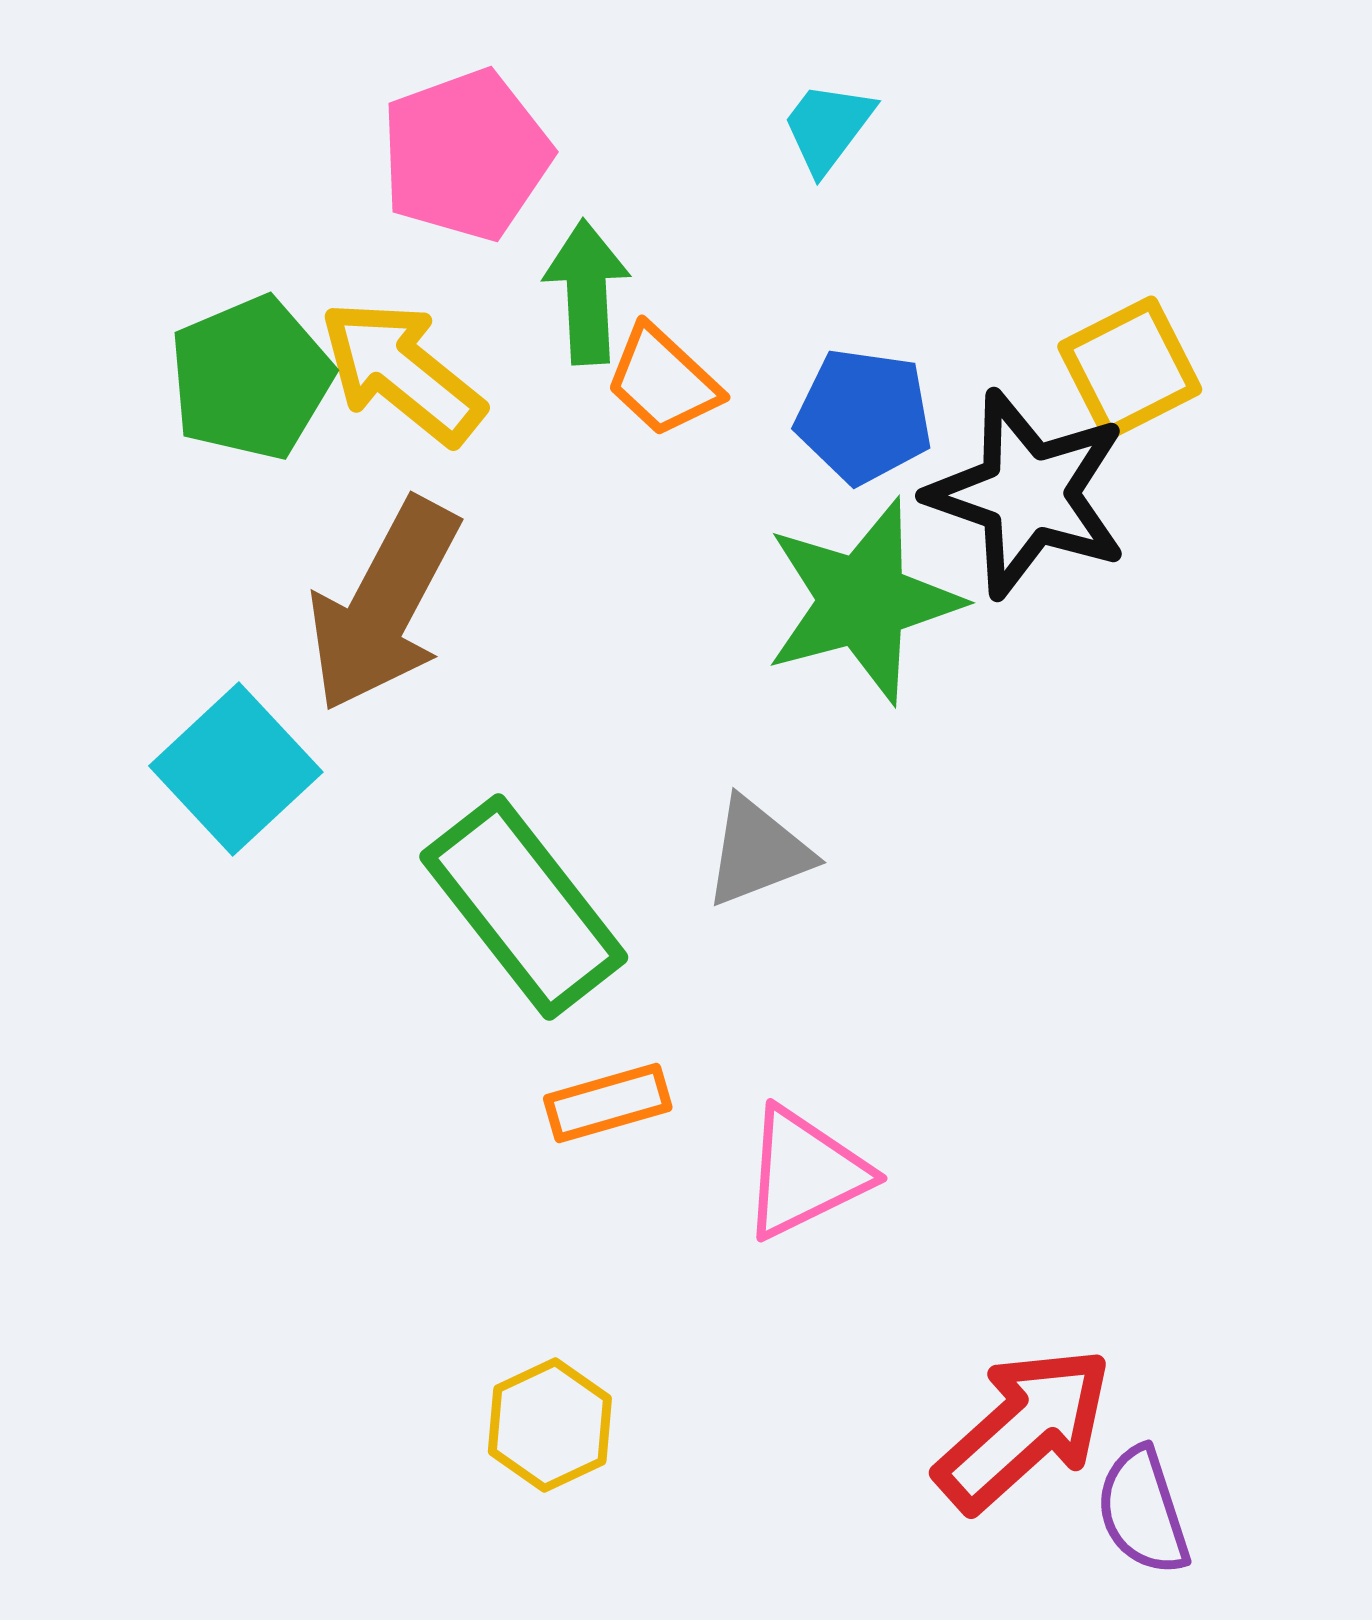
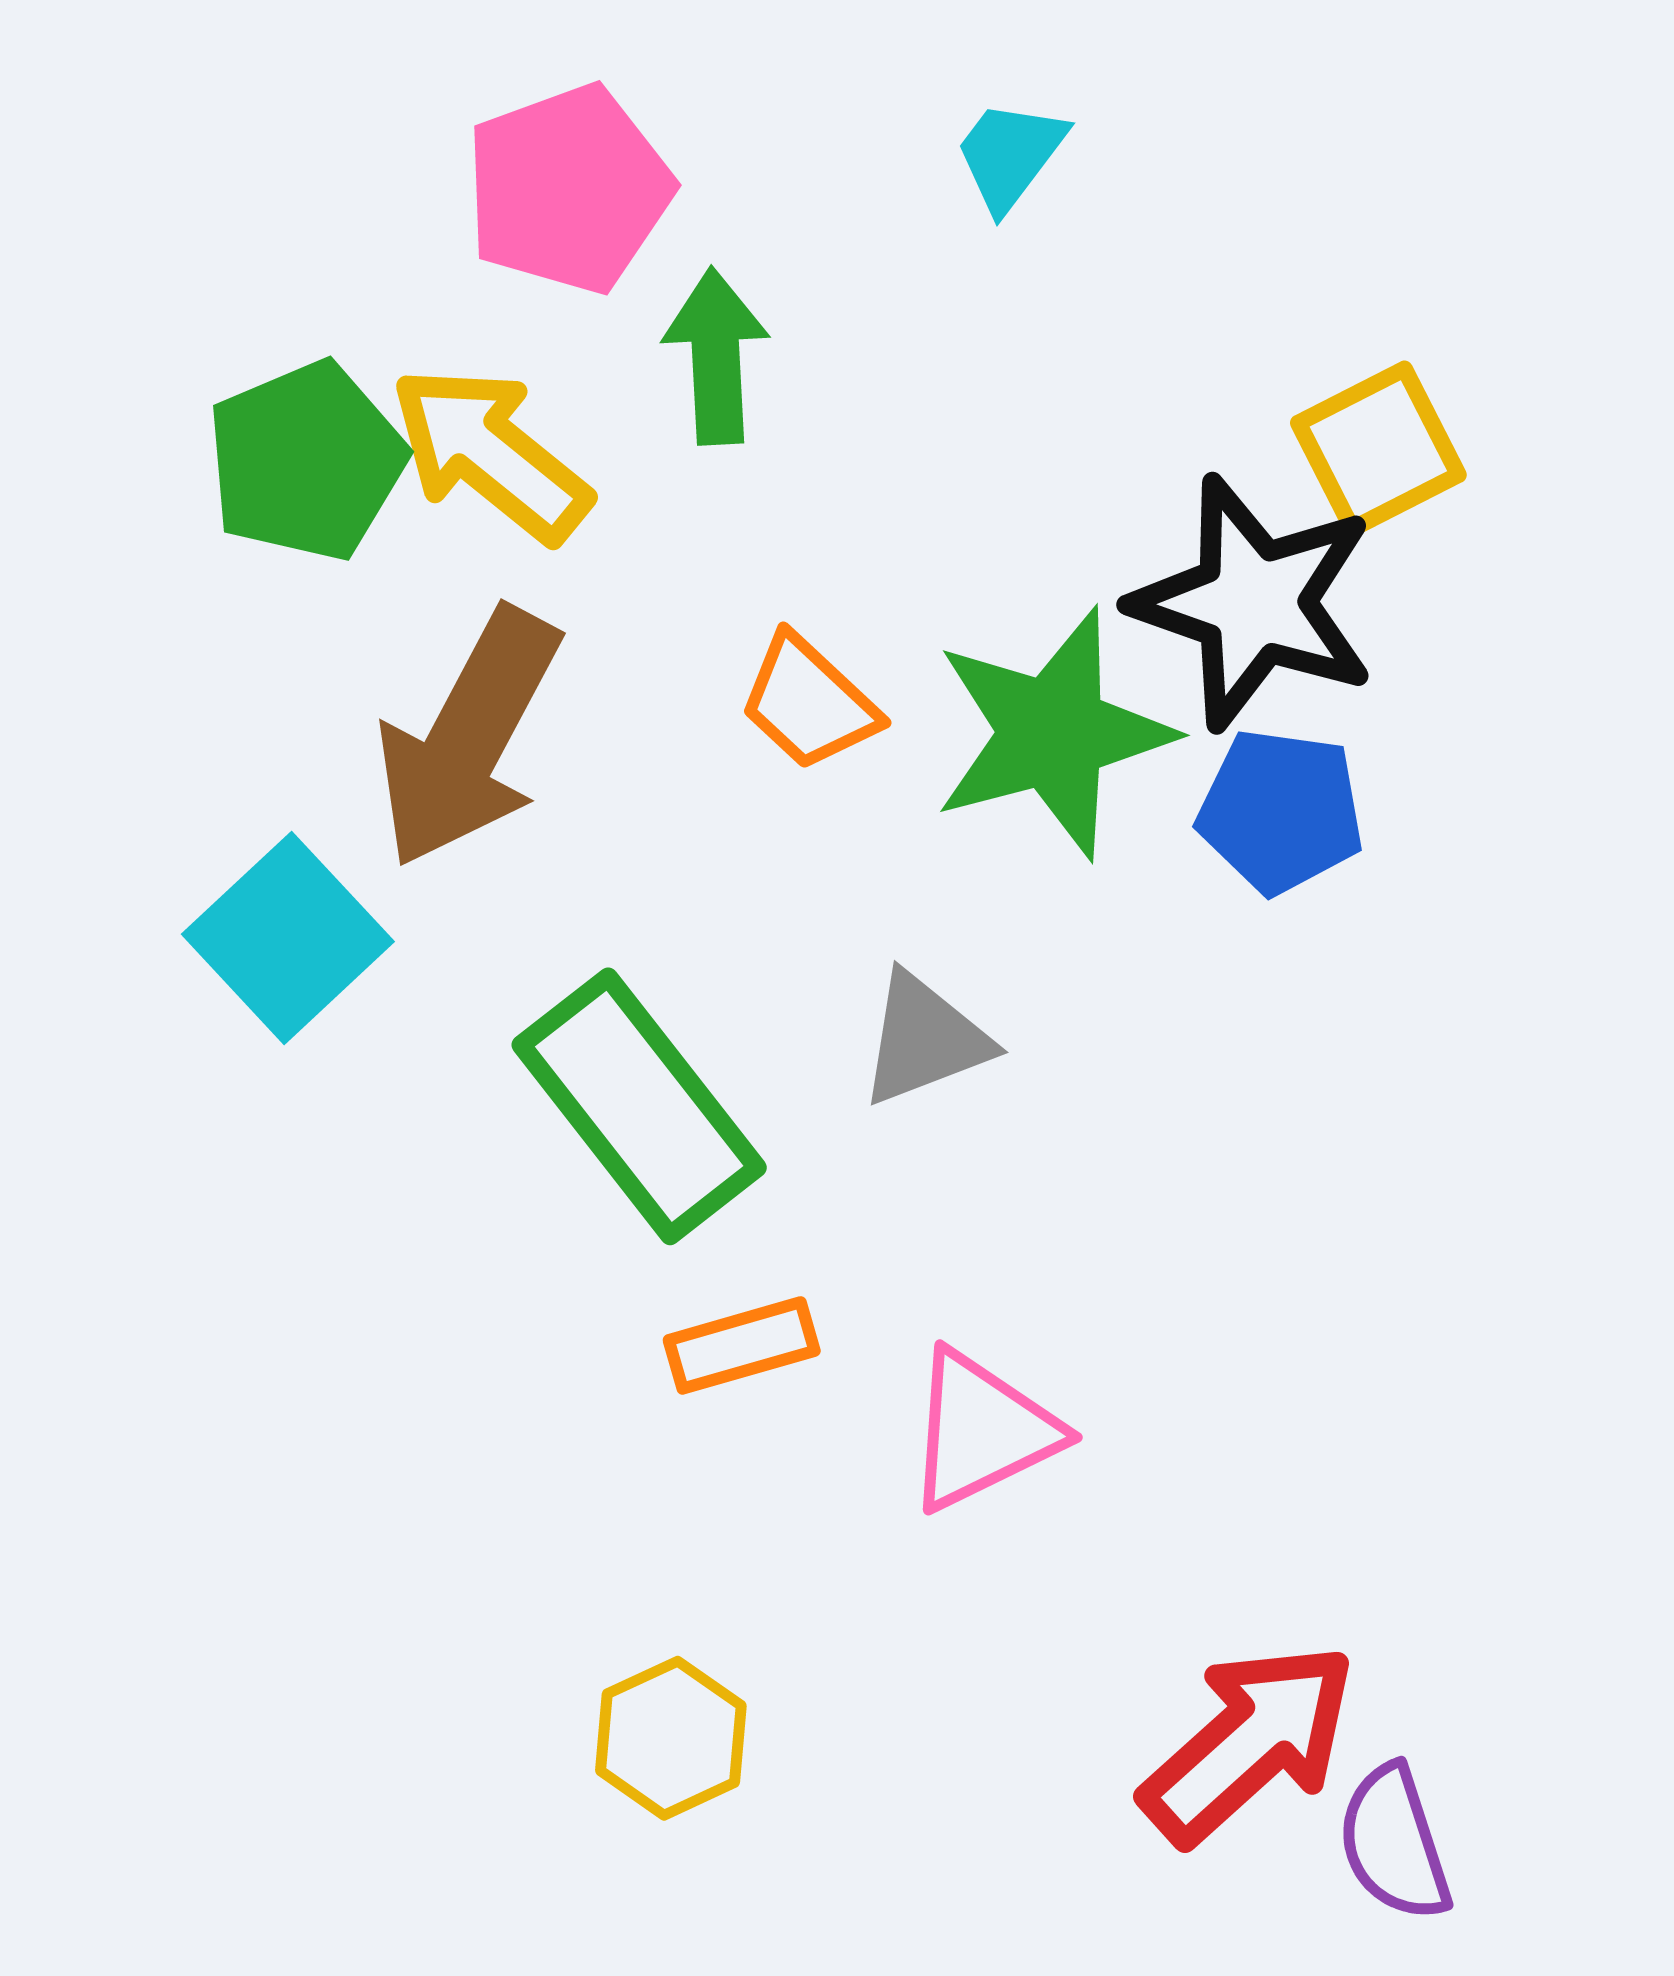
orange trapezoid: (663, 381) -> (809, 703), moved
blue pentagon: (864, 416) -> (1281, 811), moved

